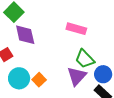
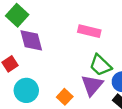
orange square: (39, 80) -> (65, 97), moved

